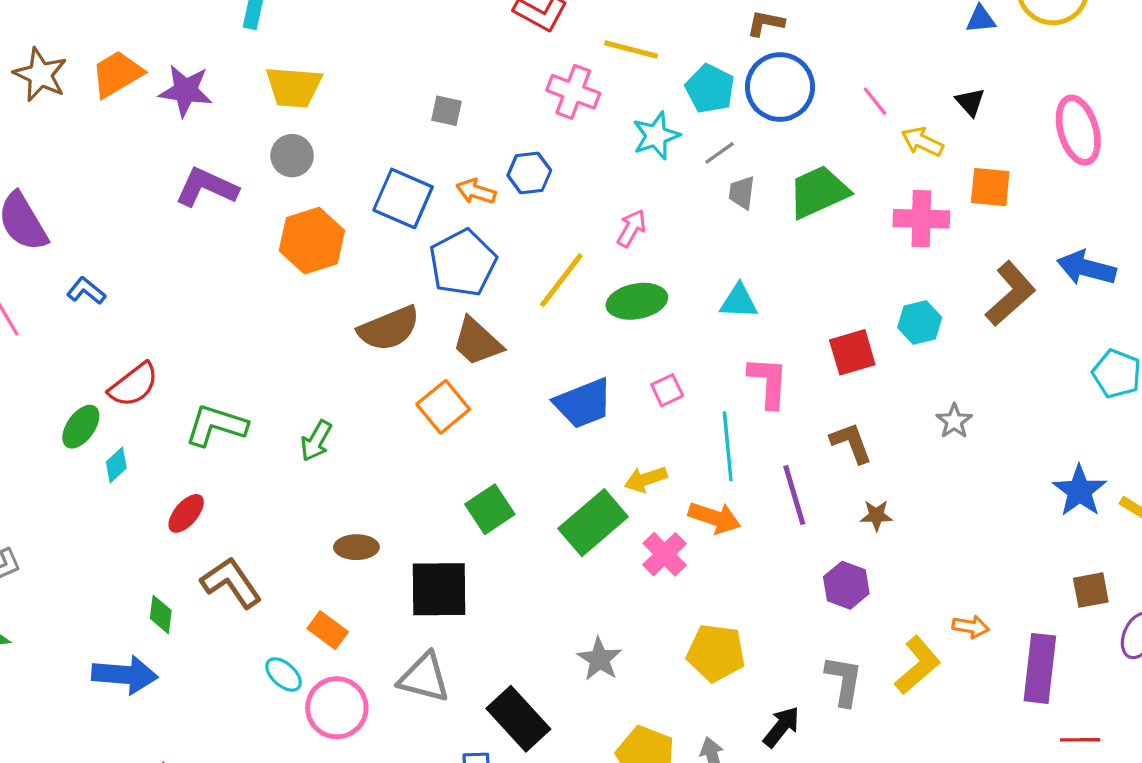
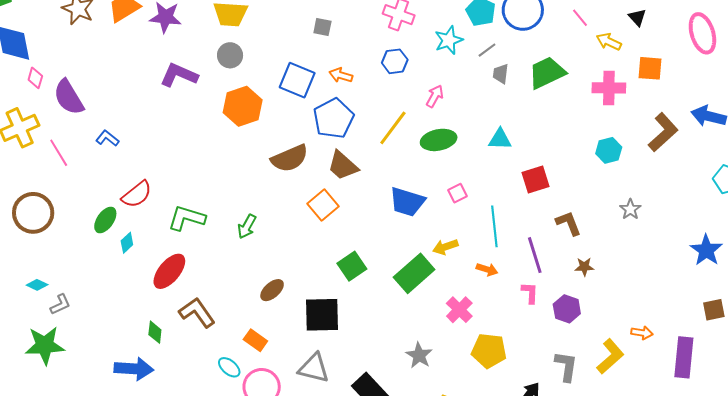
blue hexagon: (529, 173) -> (395, 61), moved
red square: (852, 352) -> (535, 180), moved
pink L-shape: (768, 382) -> (530, 293), moved, size x0.7
blue trapezoid: (583, 403) -> (407, 202), turned 39
red ellipse: (186, 513) -> (169, 271), size x1.5
orange arrow: (715, 518) -> (487, 269), size x0.7
brown ellipse: (356, 547) -> (272, 290), turned -40
pink cross: (665, 554) -> (459, 310), moved

